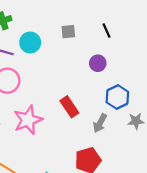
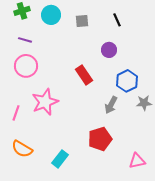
cyan circle: (30, 43) -> (51, 15), moved
red rectangle: (69, 107) -> (84, 75), moved

